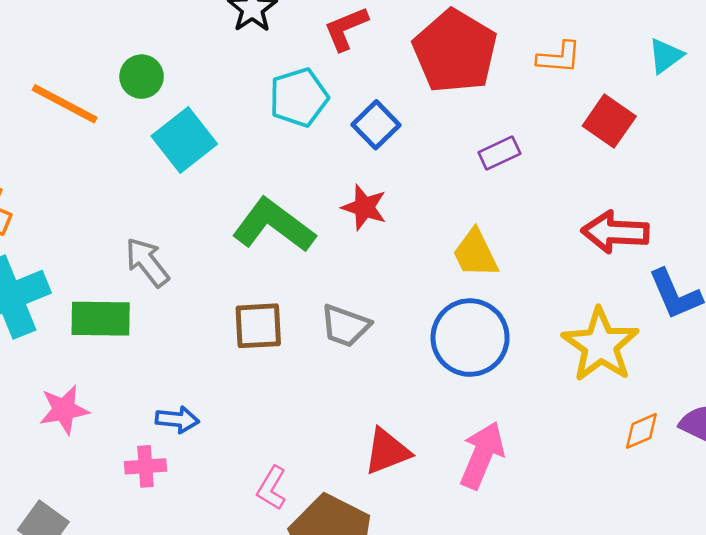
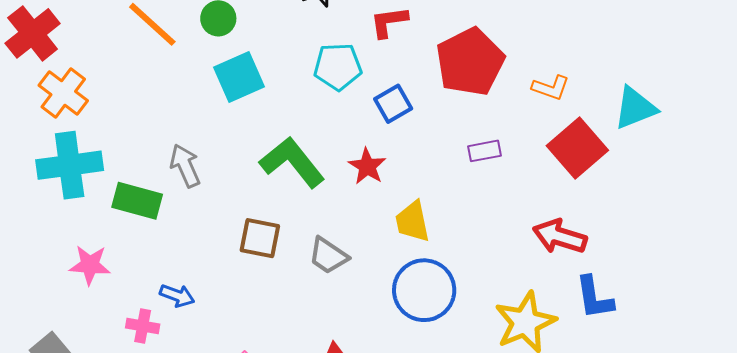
cyan triangle: (666, 56) -> (635, 108), size x1.5
red square: (609, 121) -> (577, 148), size x1.4
yellow trapezoid: (475, 253) -> (412, 222), moved

